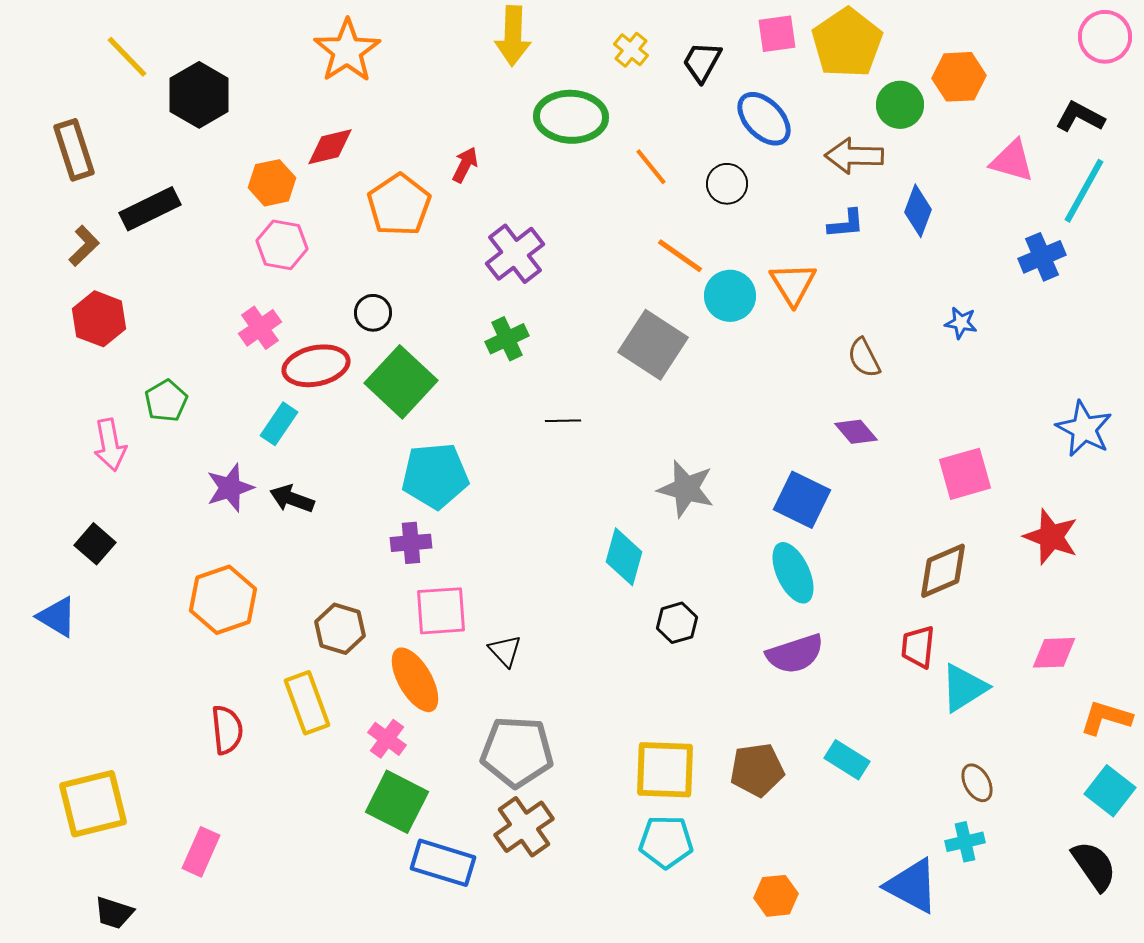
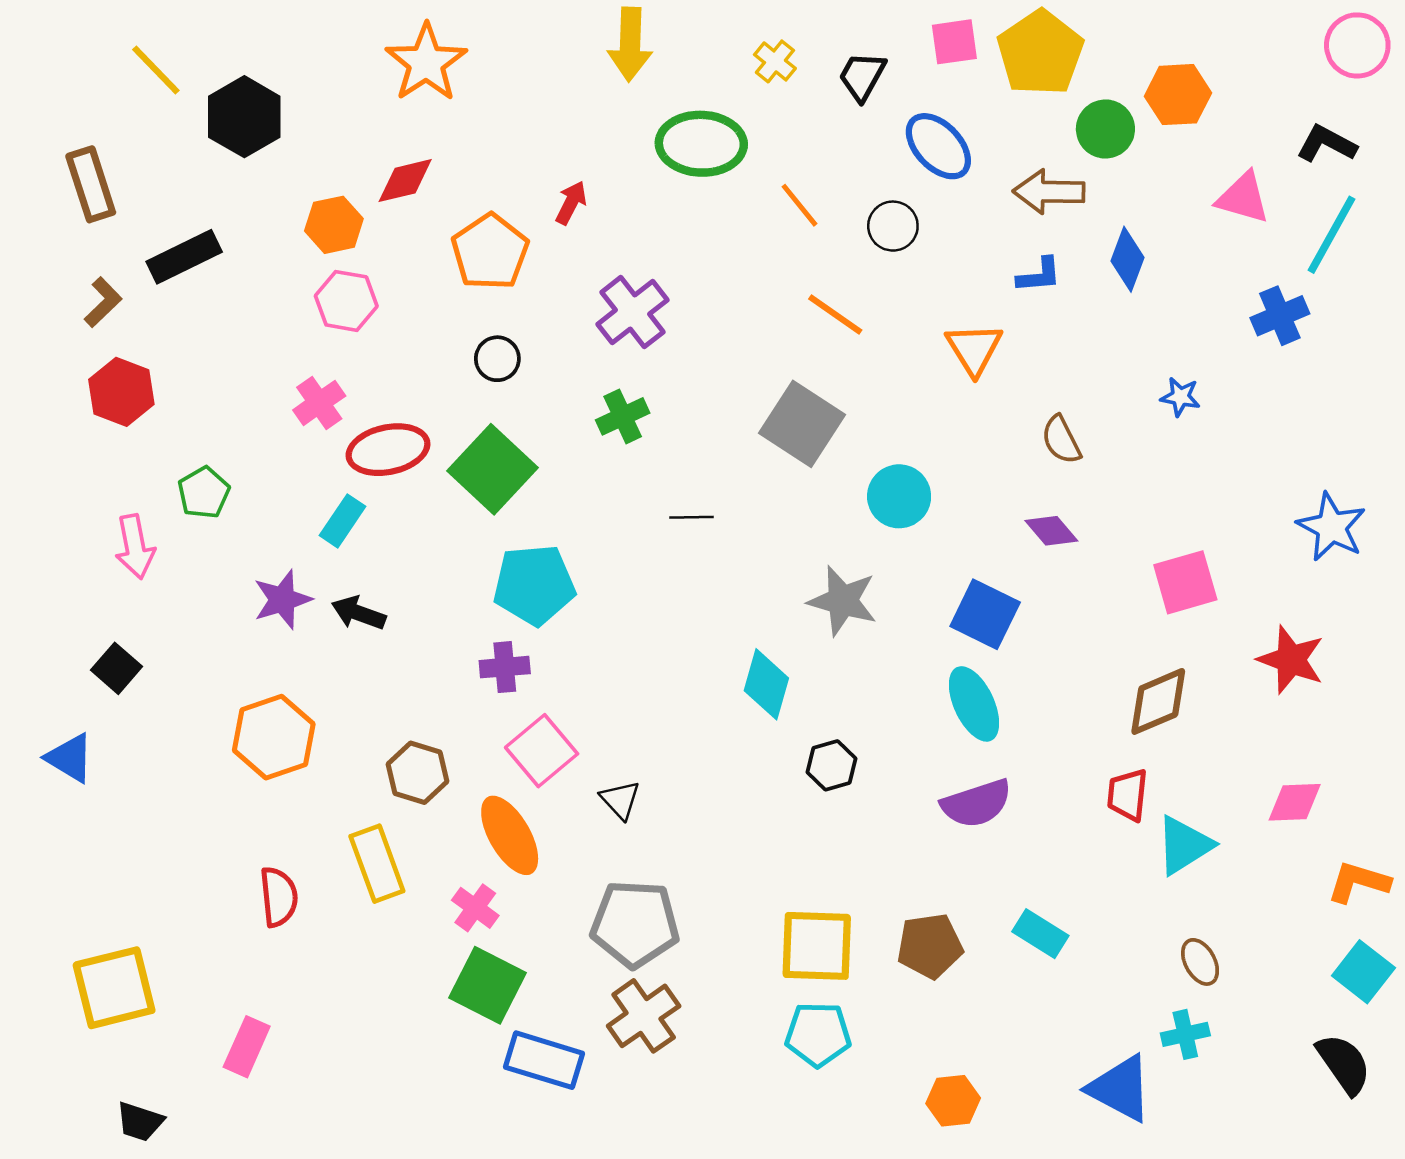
cyan circle: (730, 296) -> (899, 496), moved
black circle: (373, 313) -> (497, 359), moved
pink square: (441, 611) -> (542, 751), turned -36

